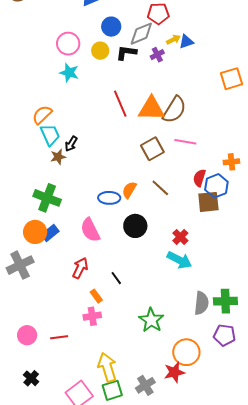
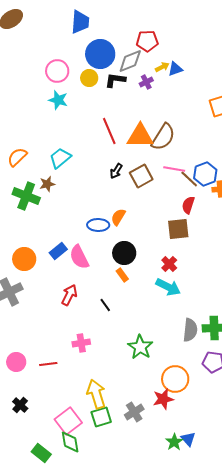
blue circle: (111, 27) -> (100, 54), size x1.5
orange semicircle: (42, 115) -> (17, 157), moved
cyan trapezoid: (50, 135) -> (60, 158), moved, turned -105
black arrow: (71, 144) -> (116, 171), moved
blue hexagon: (216, 186) -> (205, 174), moved
brown line: (160, 188) -> (189, 179), moved
green cross: (47, 198) -> (26, 196), moved
brown square: (208, 202) -> (178, 229), moved
blue rectangle: (50, 233) -> (58, 251), moved
orange rectangle: (96, 296) -> (122, 275), moved

